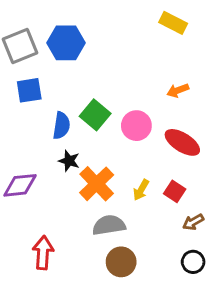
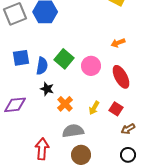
blue square: (29, 90) -> (21, 58), moved
red ellipse: (182, 142) -> (121, 77), turned 30
orange cross: (97, 184) -> (65, 104), size x0.7
red arrow: (43, 253) -> (42, 149), moved

